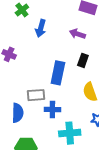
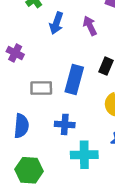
purple arrow: (77, 34) -> (90, 26), moved, turned 42
gray rectangle: (36, 95) -> (41, 88), moved

